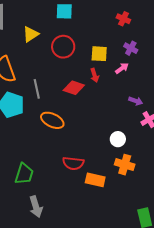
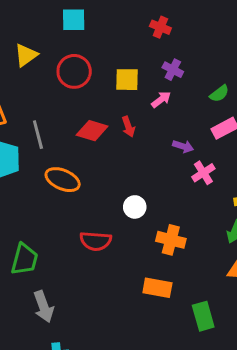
red arrow: (95, 75) -> (128, 127), moved
white circle: (118, 139) -> (135, 207), moved
orange rectangle: (95, 180) -> (157, 288), moved

